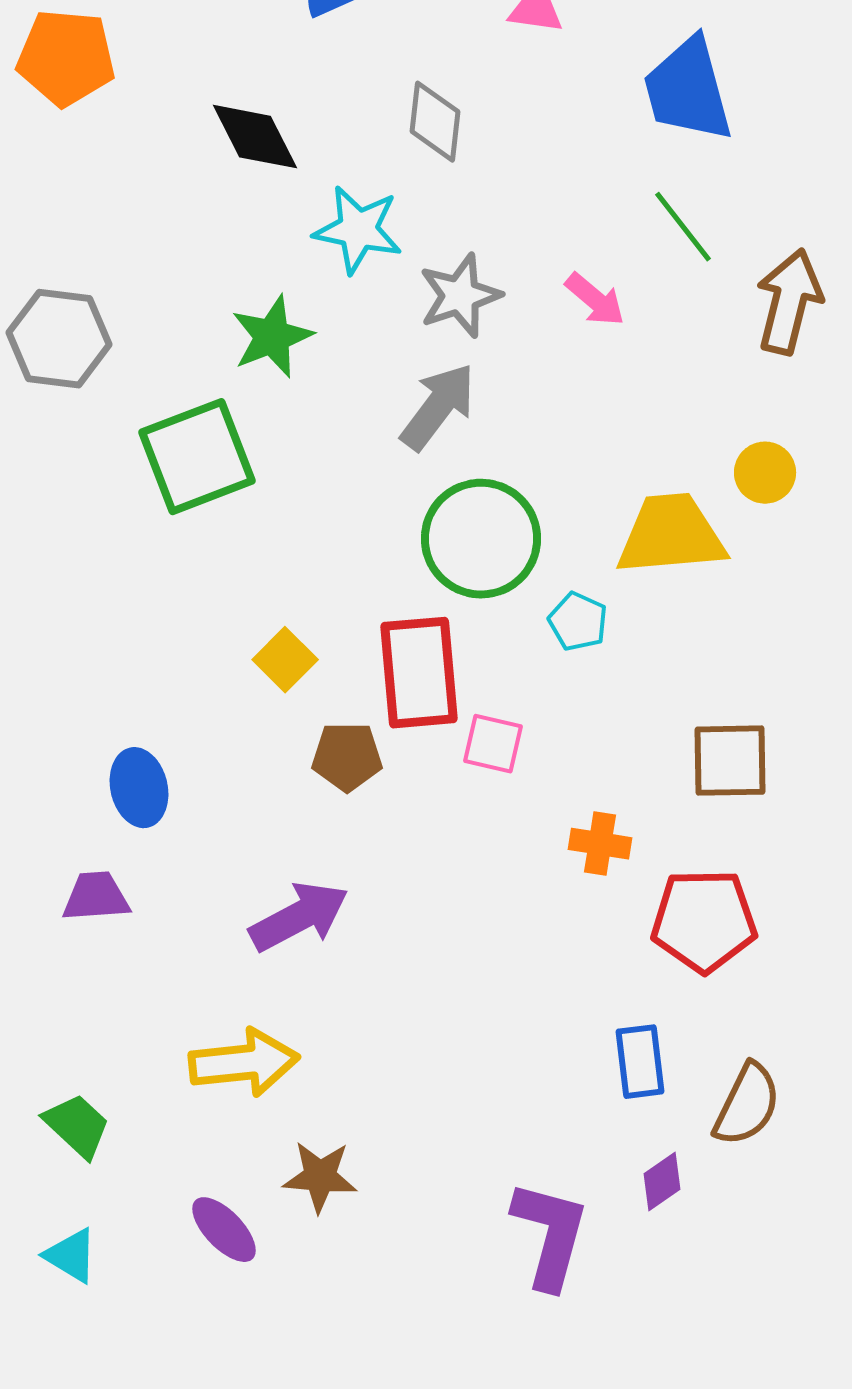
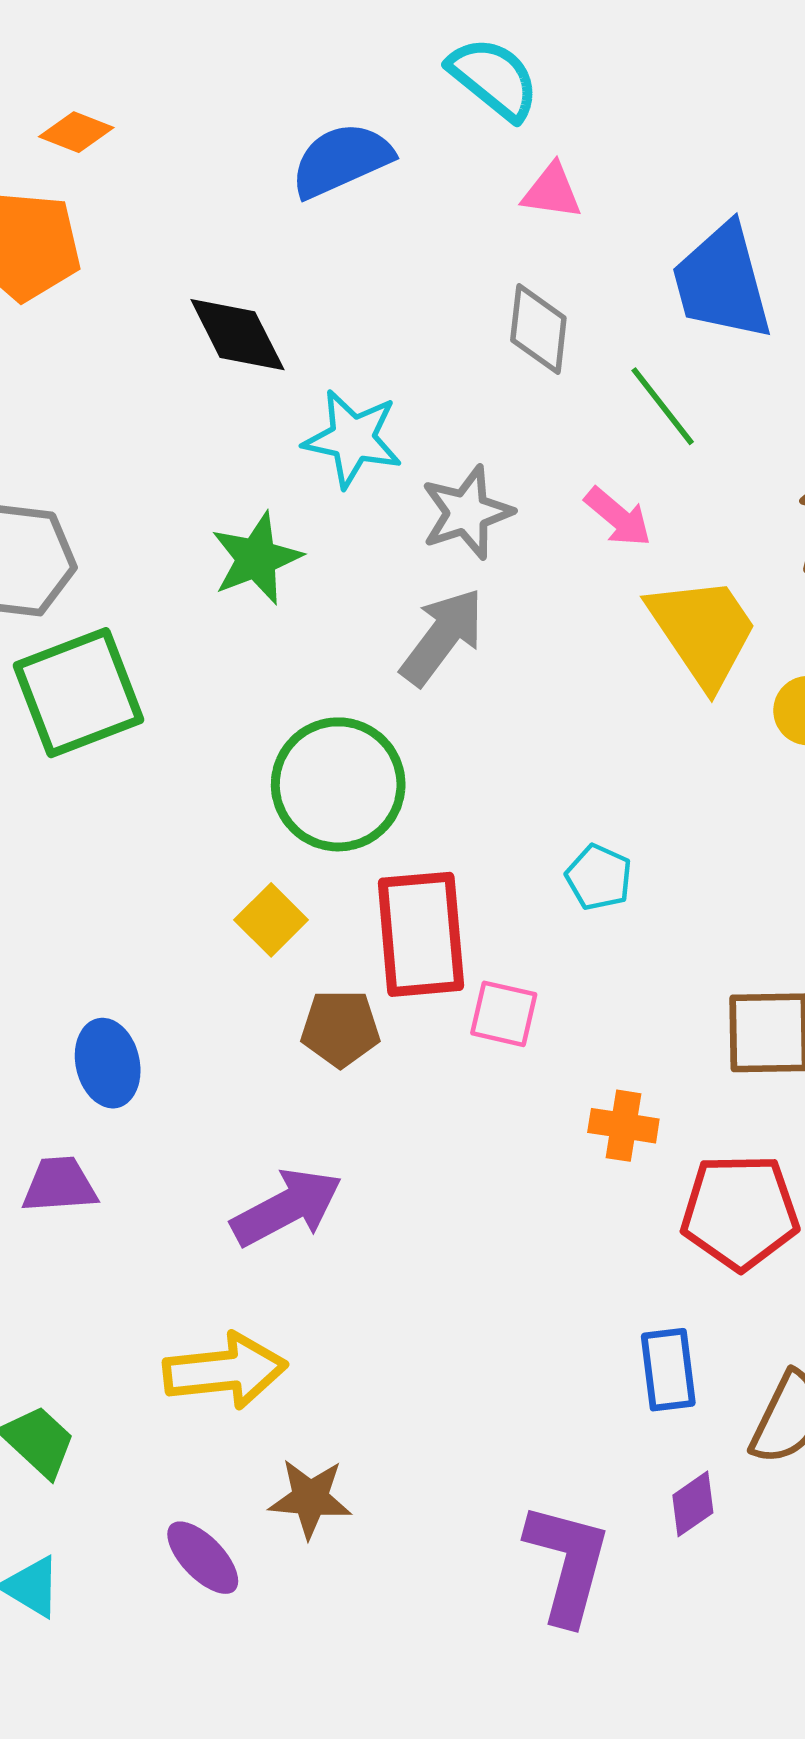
gray diamond: (435, 122) -> (538, 329), moved
green line: (683, 227) -> (663, 406), moved
green square: (197, 457) -> (79, 693), moved
yellow trapezoid: (671, 535) -> (703, 631), moved, turned 61
green circle: (481, 539) -> (338, 784), moved

